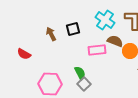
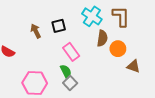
brown semicircle: (115, 41) -> (102, 38), turned 77
pink rectangle: (97, 50) -> (71, 52), moved, turned 60

